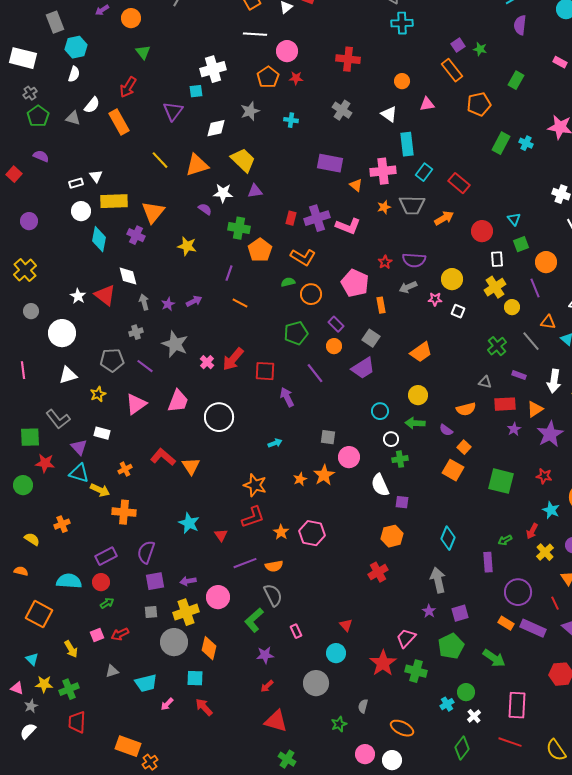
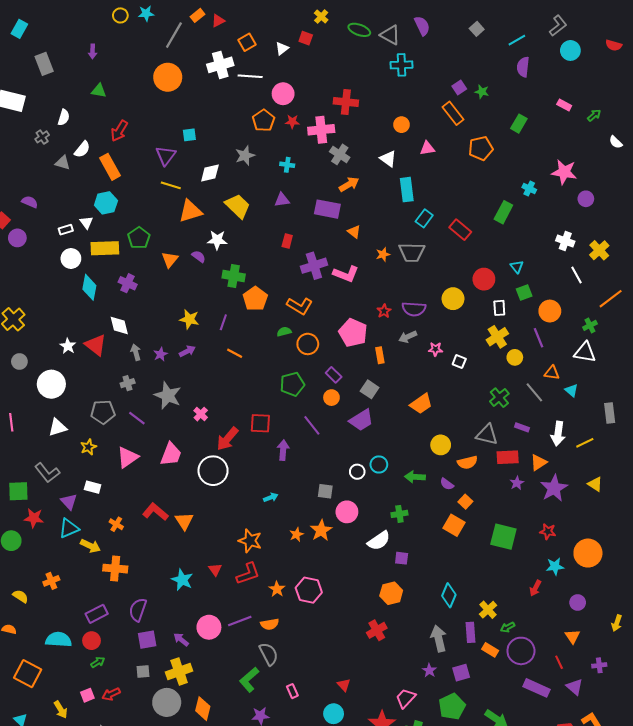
purple arrow: (102, 10) -> (93, 51), turned -56
orange circle: (131, 18) -> (168, 77), moved, size x1.4
cyan hexagon: (76, 47) -> (106, 203), moved
green triangle: (143, 52) -> (99, 91), moved, turned -42
white cross: (213, 69) -> (220, 65), moved
gray cross: (30, 93) -> (42, 137), moved
green pentagon: (38, 116) -> (139, 238), moved
green rectangle: (501, 143) -> (503, 212), moved
yellow line: (160, 160) -> (171, 185), moved, turned -30
pink cross: (383, 171) -> (321, 130), moved
purple triangle: (255, 191) -> (282, 200), moved
orange triangle: (153, 212) -> (170, 260), moved, size x0.7
red rectangle: (291, 218) -> (287, 241), moved
orange arrow: (444, 218) -> (349, 184), moved
purple circle: (29, 221) -> (17, 238), moved
yellow star: (187, 246) -> (189, 319), moved
yellow circle: (452, 279) -> (453, 299), moved
red arrow: (233, 359) -> (227, 439), moved
gray triangle: (485, 382) -> (487, 435), size x1.6
yellow circle: (418, 395) -> (441, 445), moved
purple arrow: (287, 397) -> (283, 450), turned 30
white circle: (391, 439) -> (357, 472), moved
orange cross: (125, 469) -> (116, 524), turned -32
cyan triangle: (79, 473) -> (69, 528), turned -40
white semicircle: (380, 485) -> (379, 541), turned -100
cyan star: (551, 510) -> (555, 566), turned -30
red triangle: (221, 535) -> (215, 570), moved
green arrow: (505, 540) -> (508, 627), moved
yellow cross: (545, 552) -> (488, 610), moved
purple rectangle: (488, 562) -> (471, 632), moved
purple arrow: (188, 581) -> (181, 640), turned 49
pink circle: (218, 597) -> (209, 627), moved
orange rectangle: (506, 623) -> (490, 650), moved

